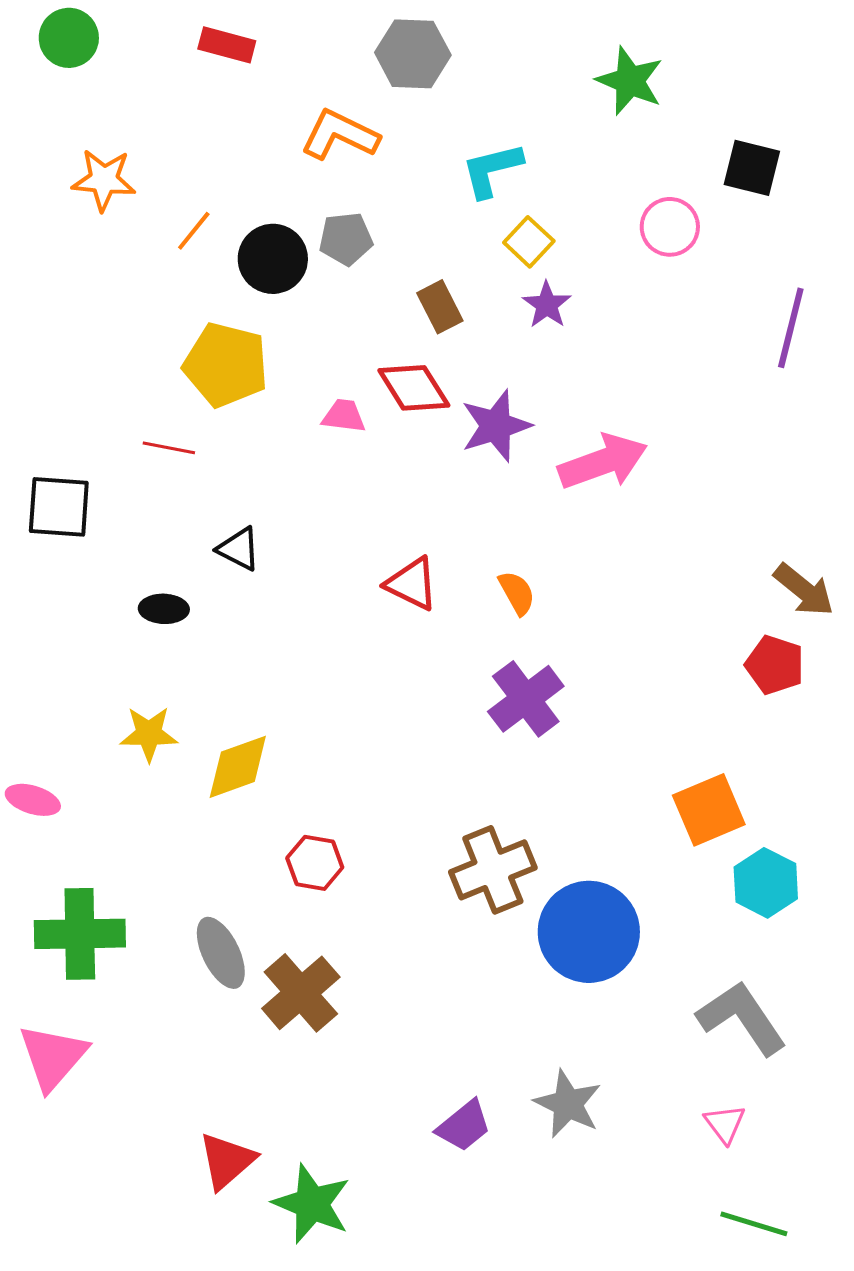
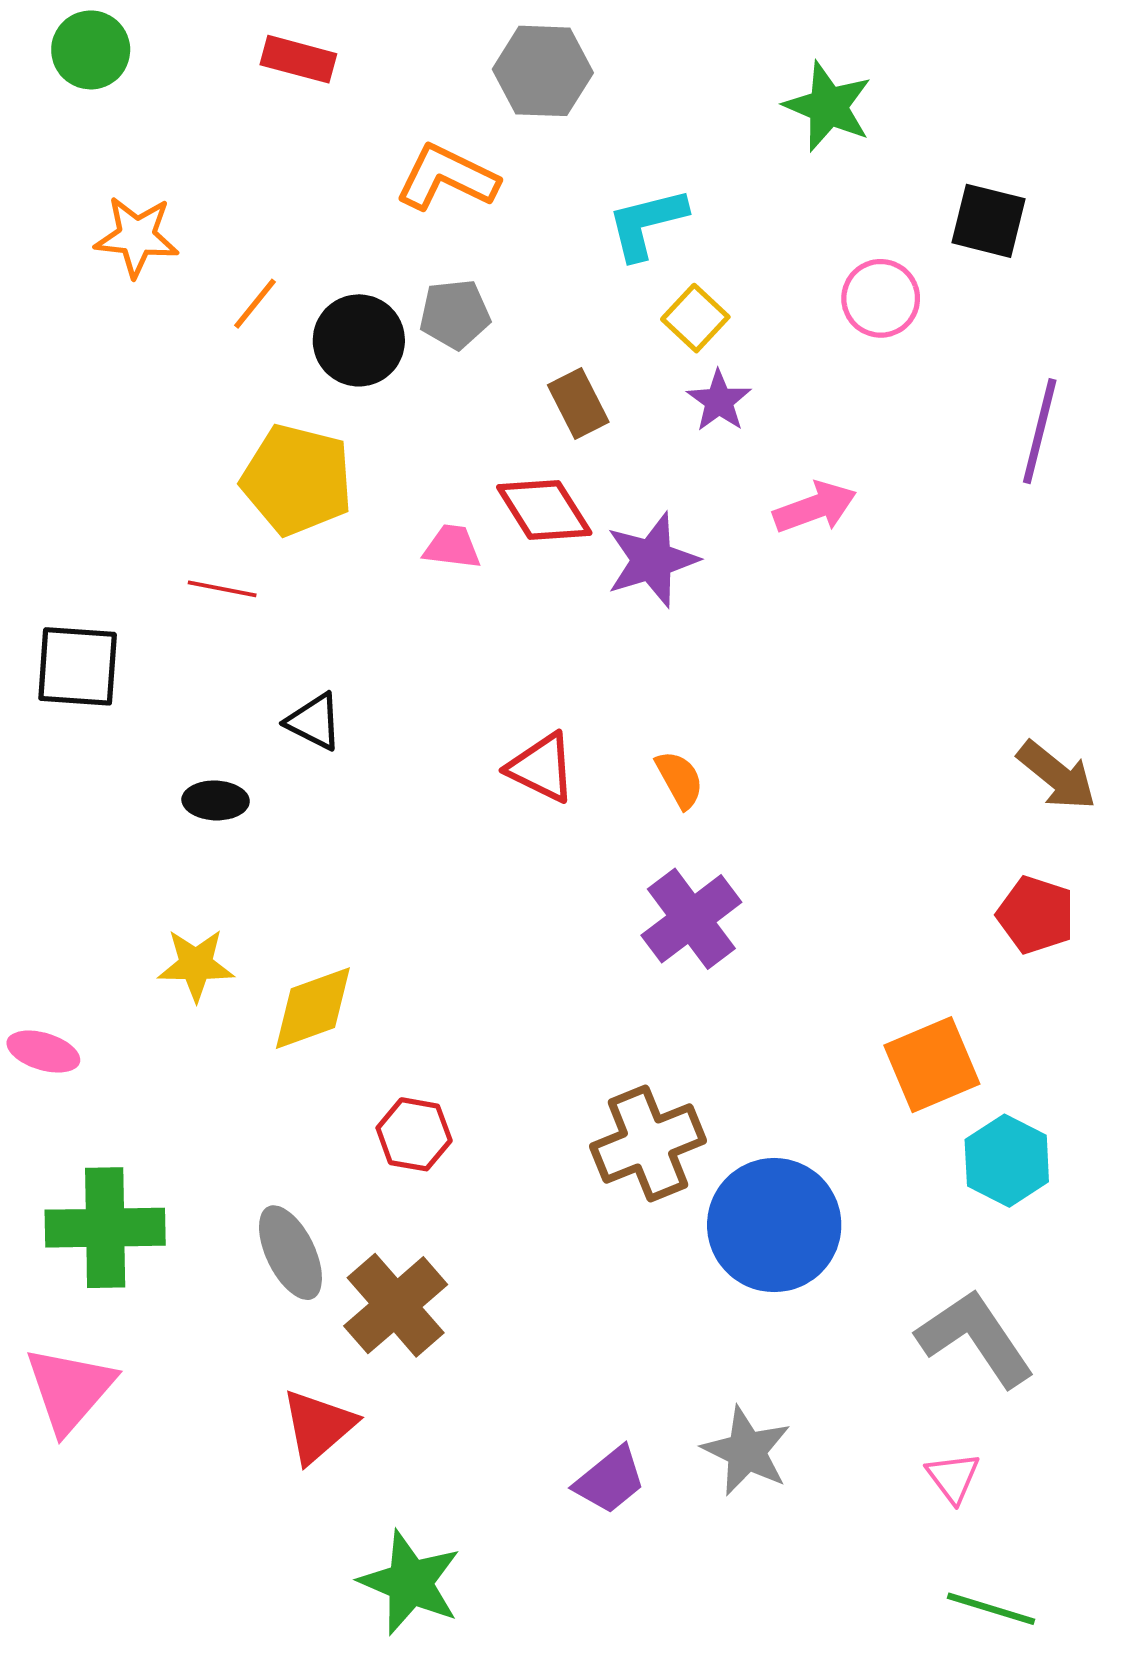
pink arrow: (603, 462) -> (815, 507), moved, size x0.7
red pentagon: (775, 665) -> (1036, 915), moved
red triangle: (227, 1161) -> (318, 1426), moved

